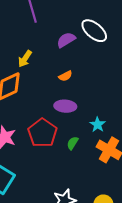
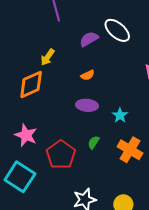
cyan star: (98, 125) -> (120, 115), moved
red pentagon: (42, 133) -> (61, 155), moved

